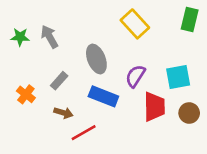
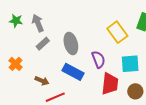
yellow rectangle: (135, 24) -> (117, 32), moved
purple semicircle: (135, 76) -> (98, 59), turned 120
gray rectangle: (59, 81) -> (43, 44), moved

